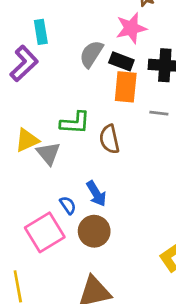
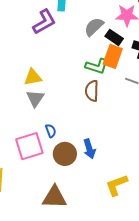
green L-shape: (75, 123) -> (97, 66), moved
gray triangle: (48, 153) -> (35, 98), moved
blue arrow: (96, 194) -> (89, 149), moved

